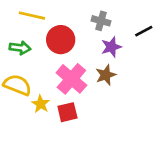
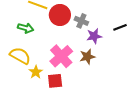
gray cross: (101, 21) -> (81, 21), moved
red circle: (61, 40) -> (60, 15), moved

